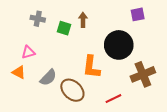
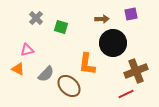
gray cross: (38, 19) -> (36, 18), turned 32
brown arrow: (83, 20) -> (102, 19), moved, turned 88
red line: (113, 99) -> (126, 94), moved

